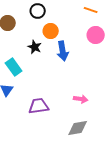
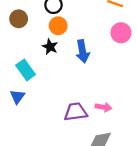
orange circle: (51, 31) -> (58, 26), moved
purple trapezoid: (39, 106) -> (76, 112), moved

